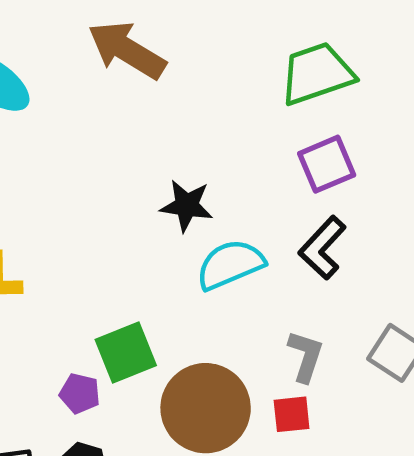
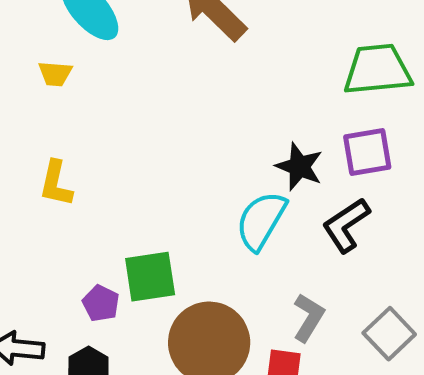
black star: (187, 206) -> (299, 167), moved
cyan semicircle: (230, 264) -> (261, 221), turned -50

